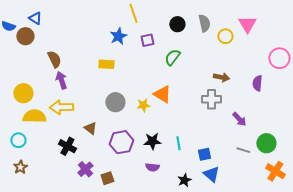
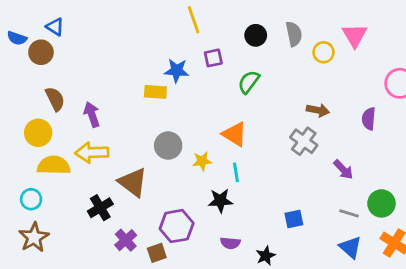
blue star: (118, 36) -> (177, 71), moved, turned 30
brown semicircle: (54, 59) -> (55, 99), moved
gray cross: (211, 99) -> (304, 141), turned 36
yellow star: (143, 105) -> (202, 161), moved
brown triangle: (90, 128) -> (133, 182), size x1.6
purple hexagon: (121, 142) -> (177, 226), moved
cyan line: (178, 143) -> (236, 172), moved
black cross: (67, 146) -> (100, 208), turned 30
brown star: (20, 167) -> (34, 237), size x1.5
purple semicircle: (152, 167) -> (230, 243), moved
blue triangle: (211, 174) -> (350, 247), moved

